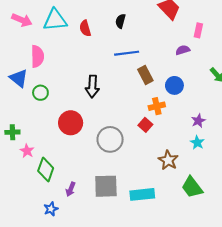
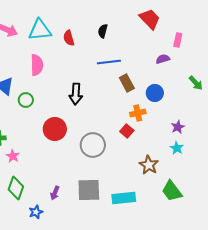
pink semicircle: (37, 56) -> (37, 65), moved
green diamond: (46, 170) -> (16, 188), moved

